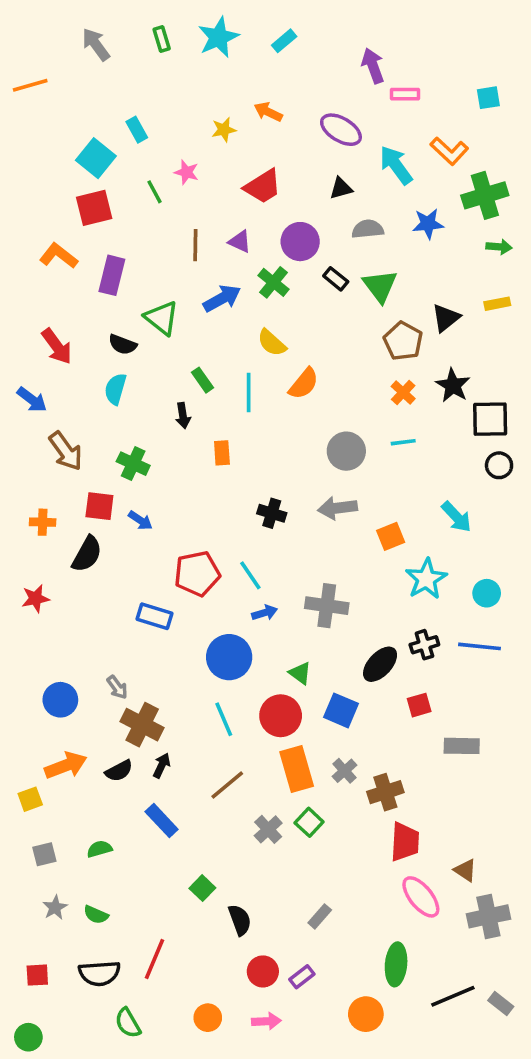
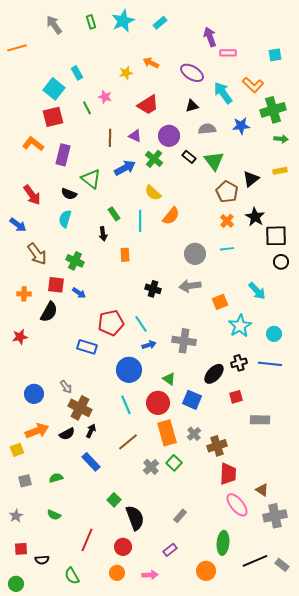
gray star: (55, 908) -> (16, 516), moved
black semicircle: (240, 920) -> (135, 518), size x1.4
red circle: (263, 971) -> (123, 547), moved
black semicircle: (99, 973) -> (42, 560), moved, size x0.6

